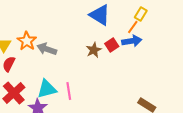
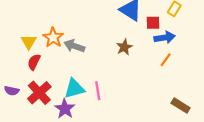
orange line: (133, 27) -> (166, 60), moved
red square: (112, 45) -> (153, 23), moved, turned 32

